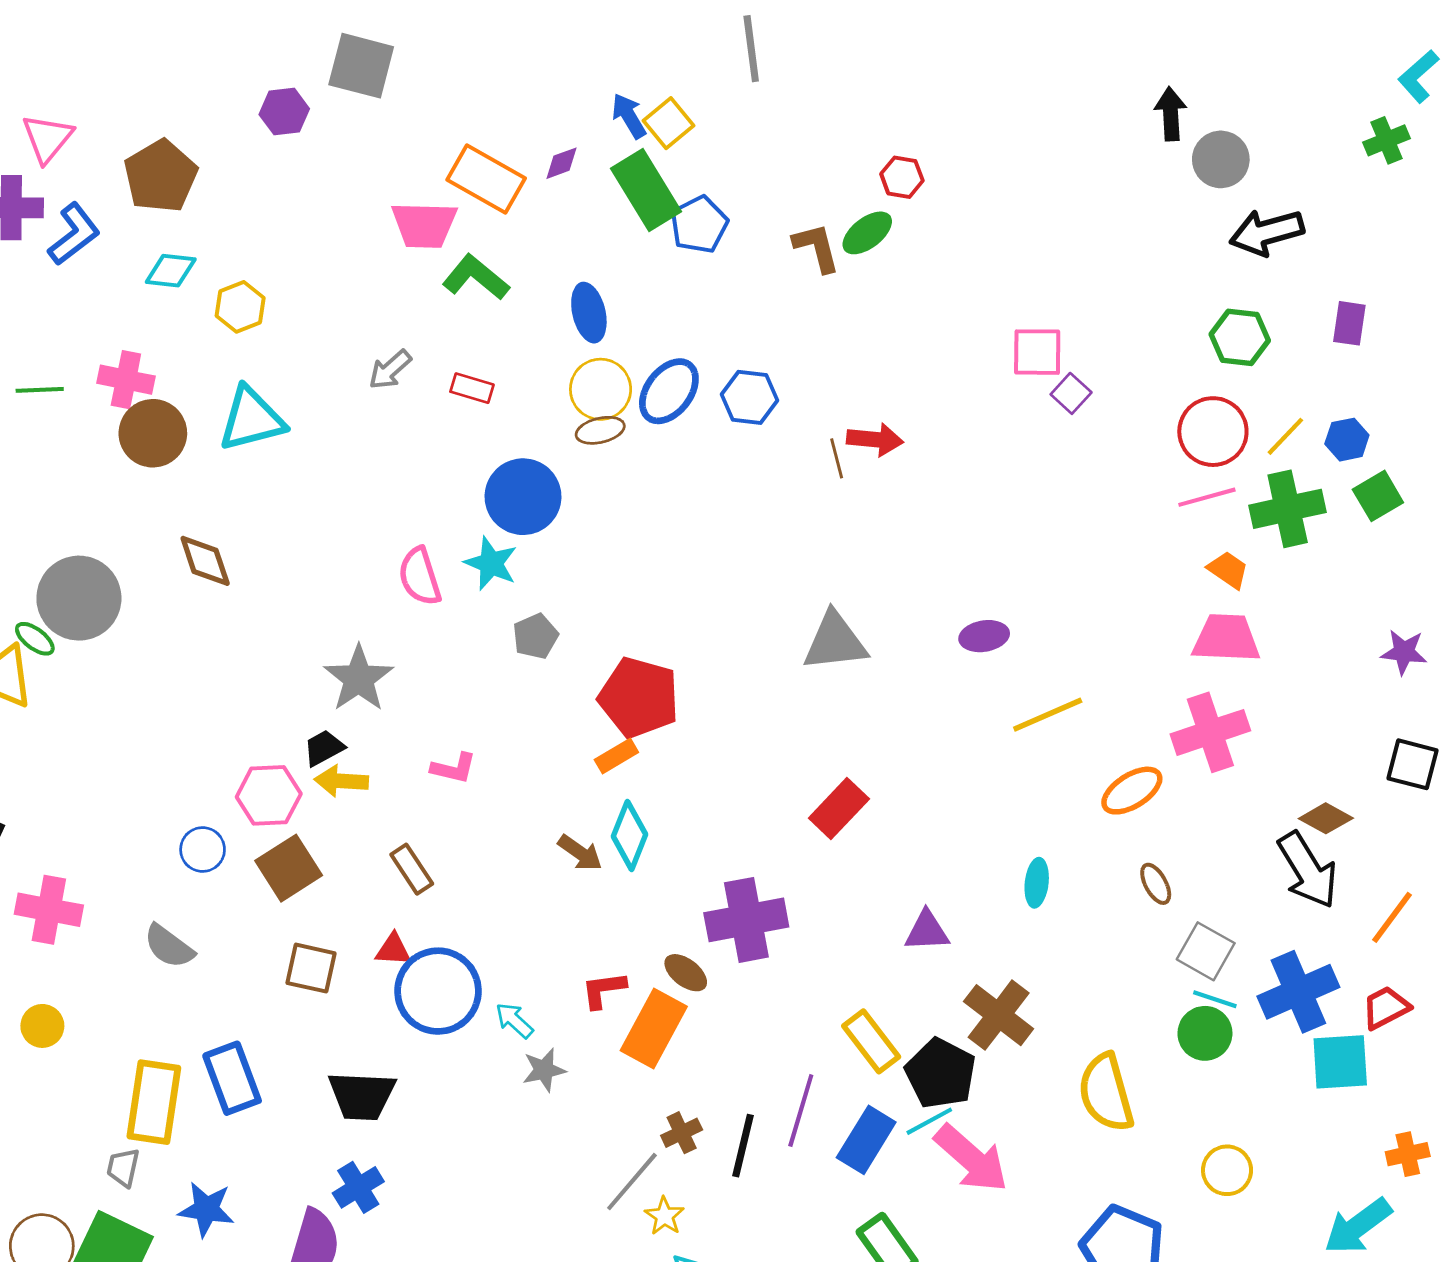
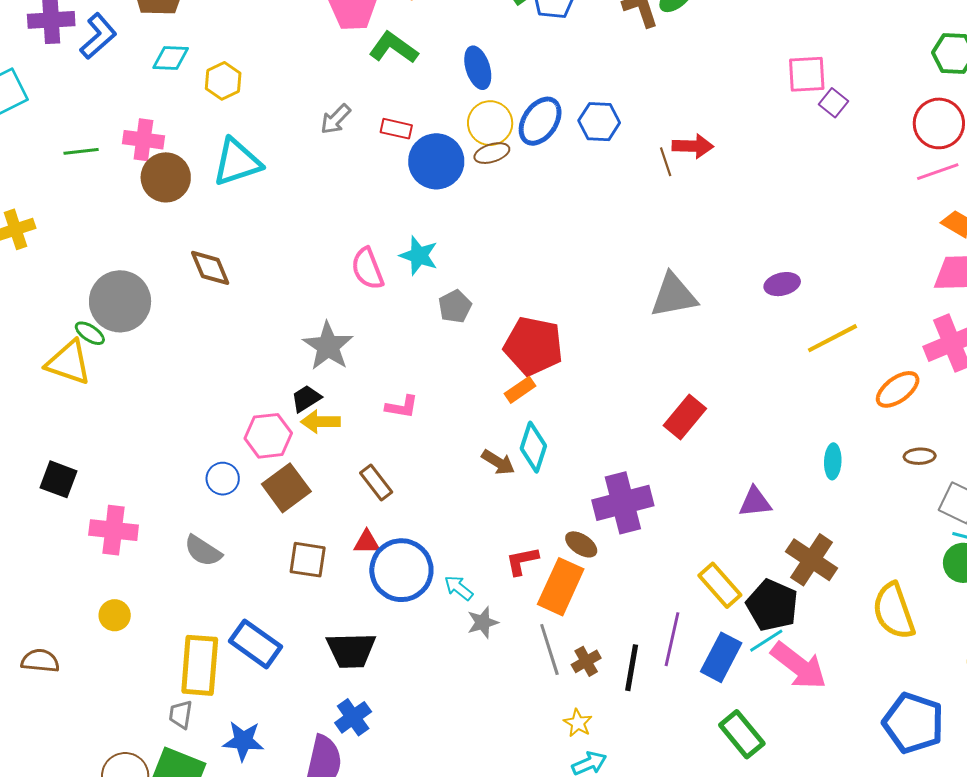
blue circle: (523, 497) -> (436, 161), moved
brown ellipse: (1156, 884) -> (920, 456), turned -60
blue rectangle: (232, 1078) -> (256, 644), turned -30
gray line: (632, 1182) -> (549, 650), moved, turned -54

